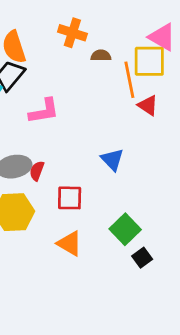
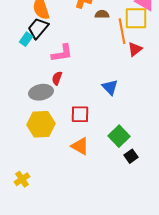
red triangle: (148, 105) -> (135, 49), turned 49
red semicircle: (37, 171) -> (57, 78), moved

